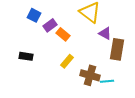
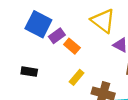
blue square: (34, 15) -> (38, 24), size x1.6

